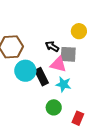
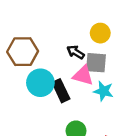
yellow circle: (79, 31) -> (100, 33), moved
cyan star: (63, 84) -> (103, 91), moved

